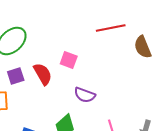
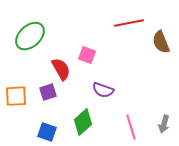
purple square: (16, 76) -> (48, 92), moved

